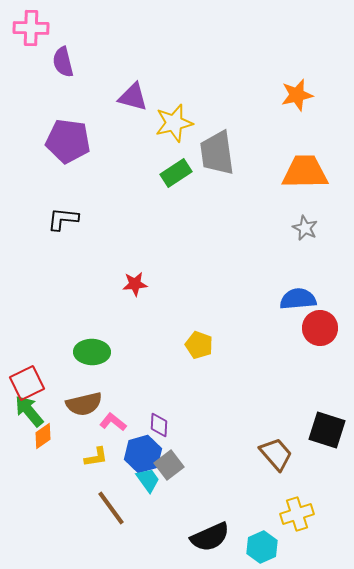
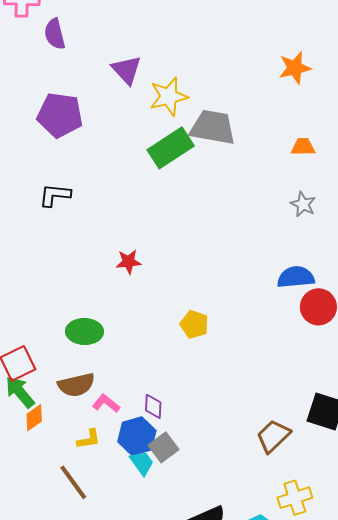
purple triangle: (133, 97) -> (127, 70), turned 32
gray trapezoid: (217, 153) -> (213, 127), turned 108
orange trapezoid: (305, 172) -> (303, 147), size x0.5
green rectangle: (176, 173) -> (171, 148), size x1.4
brown trapezoid: (276, 454) -> (273, 436), turned -93
brown line: (111, 508) -> (73, 482), moved

